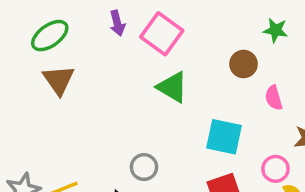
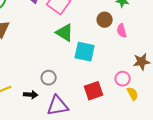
pink semicircle: (274, 98) -> (122, 31), moved
cyan square: (224, 137) -> (85, 52), moved

